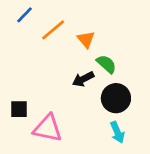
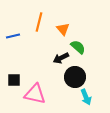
blue line: (24, 15) -> (13, 36), moved, turned 32
orange line: (53, 30) -> (39, 22), turned -36
black circle: (116, 98) -> (75, 77), moved

